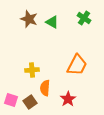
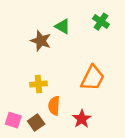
brown star: (29, 19) -> (41, 41), moved

